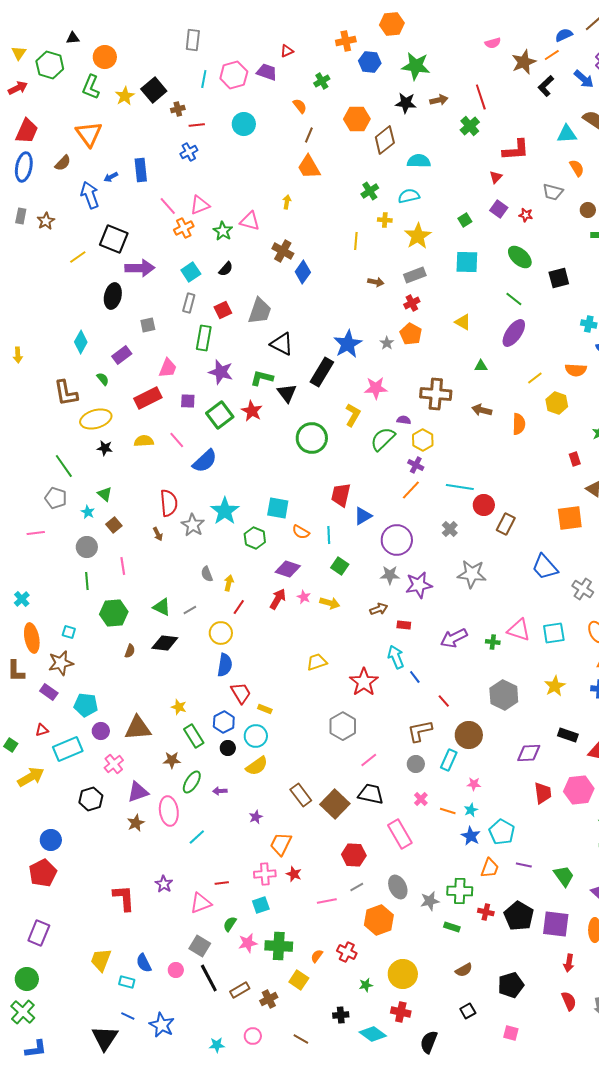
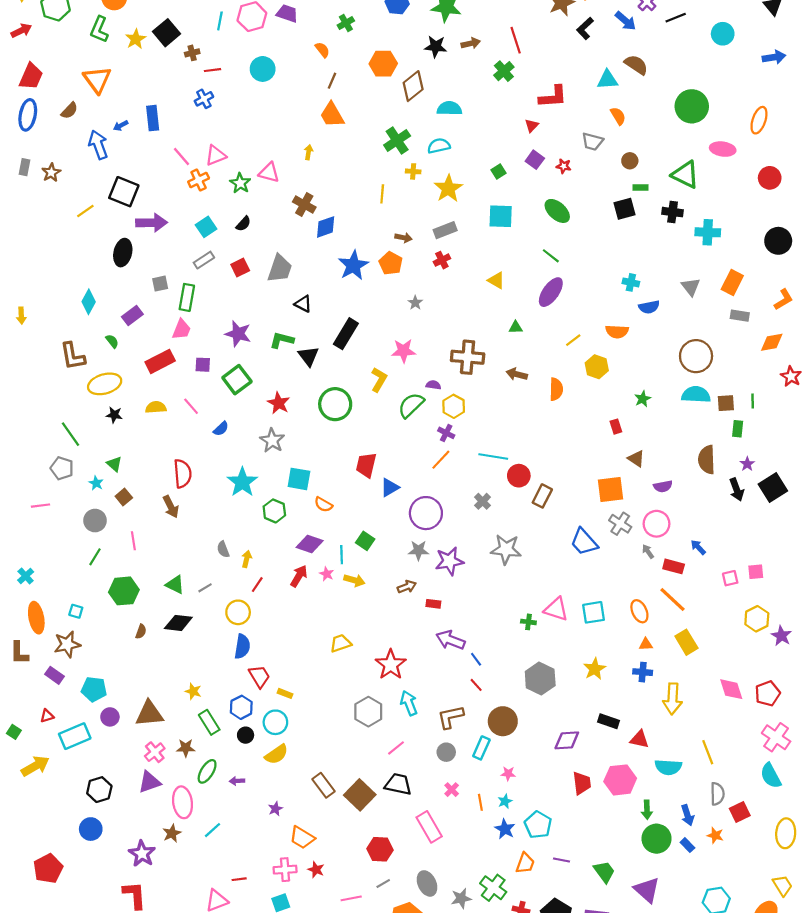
green cross: (370, 191) -> (397, 140), size x1.4
blue diamond: (303, 272) -> (326, 227), turned 35
black square: (559, 278) -> (624, 209), moved
gray rectangle: (189, 303) -> (204, 260), turned 42
orange pentagon: (411, 334) -> (391, 263), moved
green rectangle: (204, 338) -> (187, 297), moved
black triangle: (282, 344) -> (303, 304), size x0.7
blue star: (348, 344) -> (353, 265), moved
red star: (252, 411) -> (279, 403), moved
blue semicircle: (205, 461) -> (221, 429), size x0.6
gray star: (193, 525) -> (272, 440), moved
brown arrow: (158, 534) -> (171, 507), size x1.5
cyan line: (329, 535) -> (342, 555), moved
green line: (87, 581) -> (95, 557), turned 36
gray cross: (583, 589) -> (620, 524), moved
purple arrow: (454, 638) -> (450, 640), moved, turned 48
cyan arrow: (396, 657) -> (409, 703), moved
blue line: (415, 677) -> (476, 659), moved
pink cross: (114, 764) -> (155, 752), moved
orange line: (448, 811) -> (480, 802), turned 63
brown star: (136, 823) -> (172, 833), moved
blue circle: (51, 840) -> (91, 829), moved
orange trapezoid: (281, 844) -> (302, 838), turned -85
purple star: (164, 884) -> (142, 854), moved, size x1.4
green cross: (460, 891) -> (493, 888), turned 35

